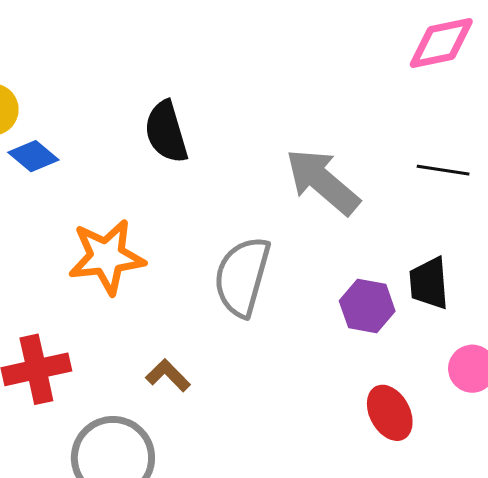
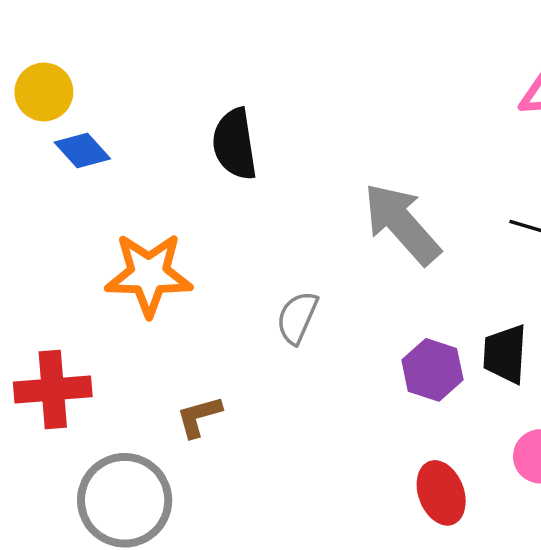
gray semicircle: (242, 277) -> (297, 318), size x0.6
brown L-shape: (168, 375) -> (199, 417), turned -69

